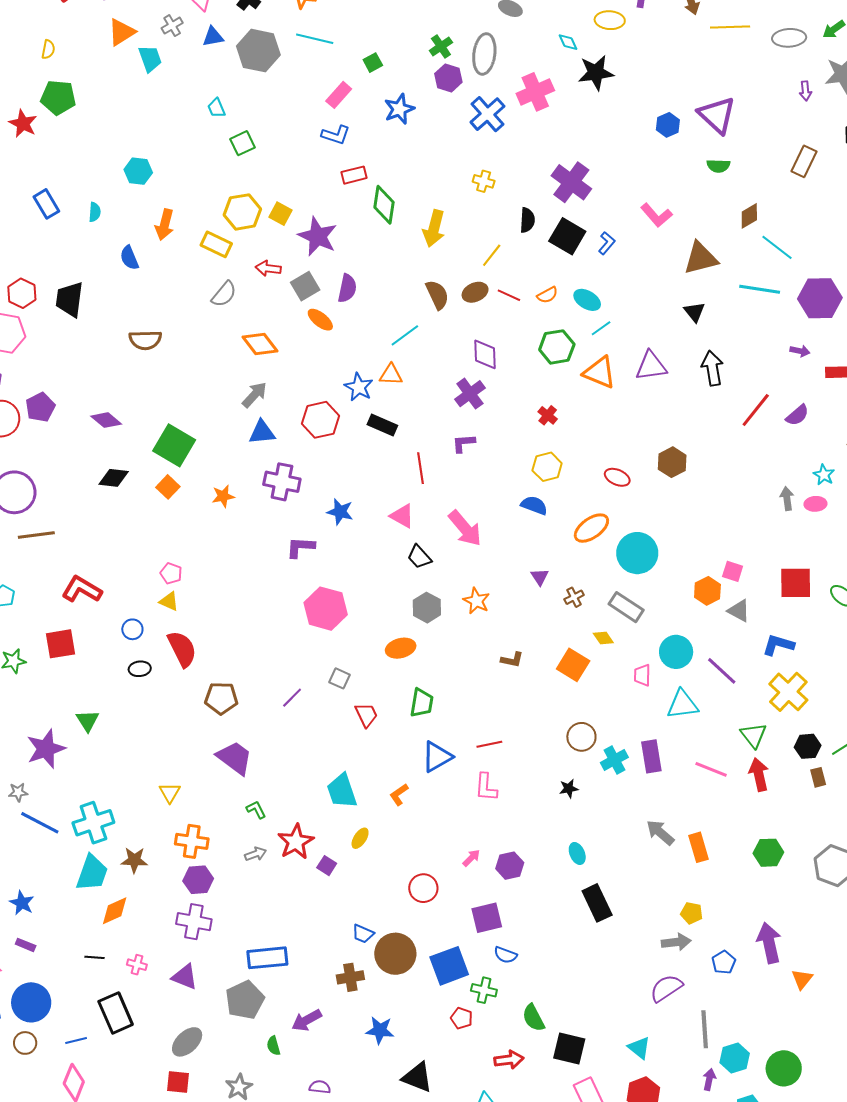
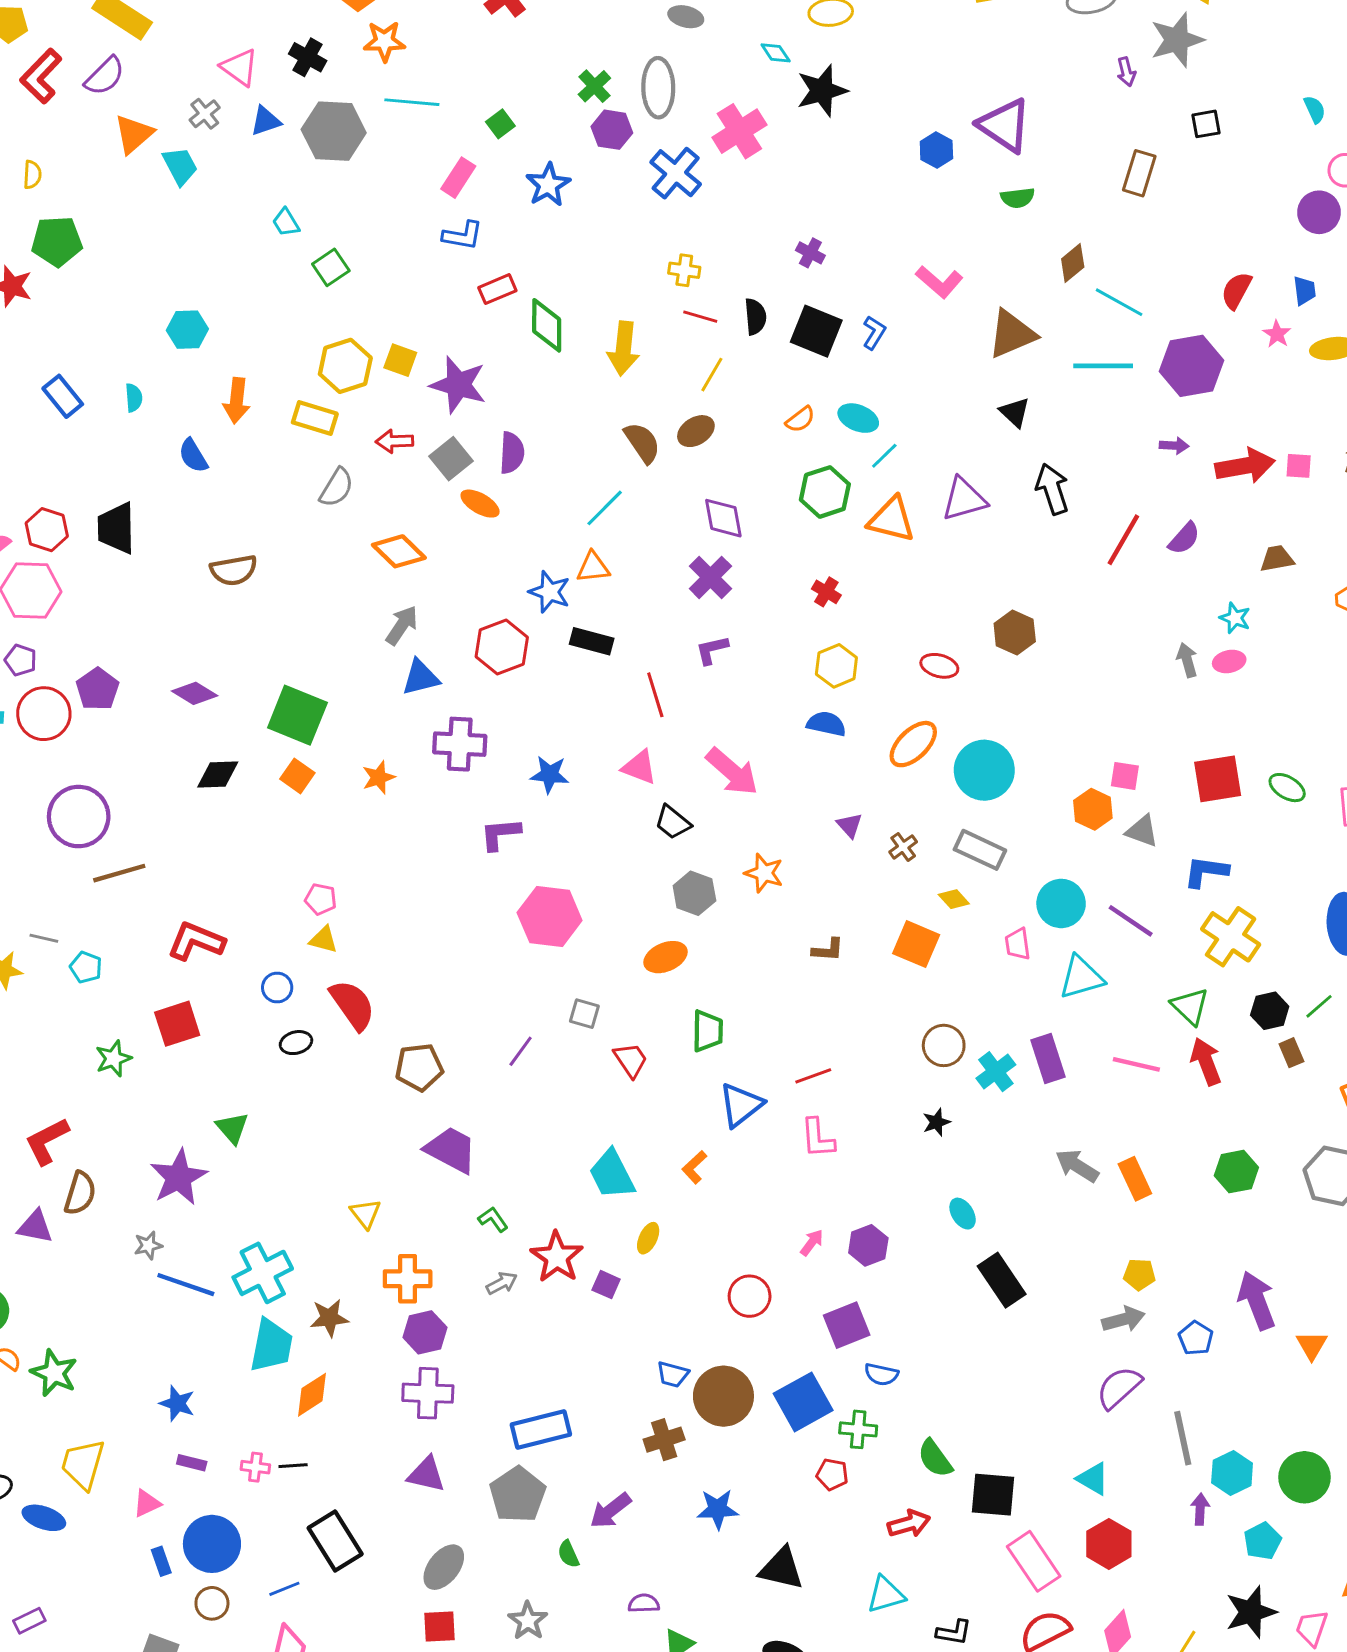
purple cross: (571, 182) -> (810, 253), size x0.5
red line: (509, 295) -> (700, 317), moved
pink cross: (137, 965) -> (255, 1467), moved

